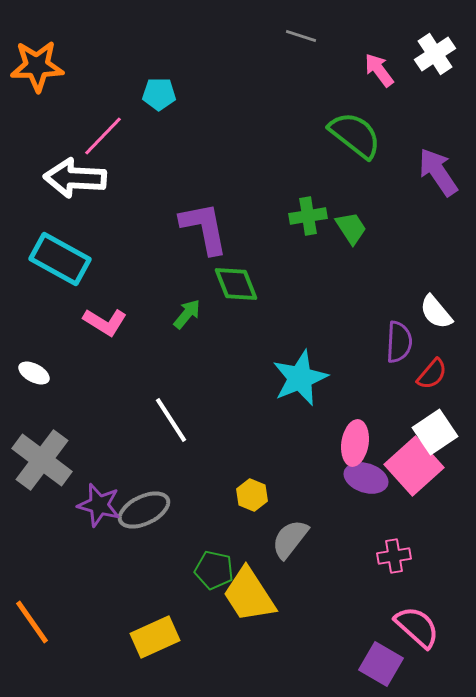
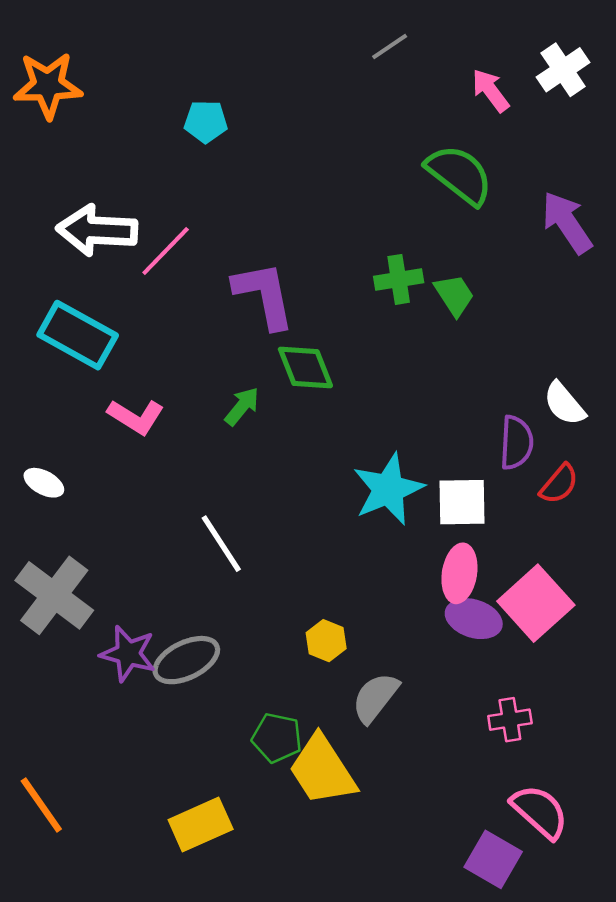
gray line: (301, 36) -> (390, 46), turned -52
pink line: (103, 136) -> (166, 251), moved
white square: (435, 432) -> (462, 502), moved, turned 33

